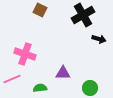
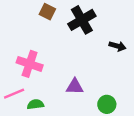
black cross: (83, 15) -> (82, 20), moved
green semicircle: (40, 88) -> (35, 104), moved

